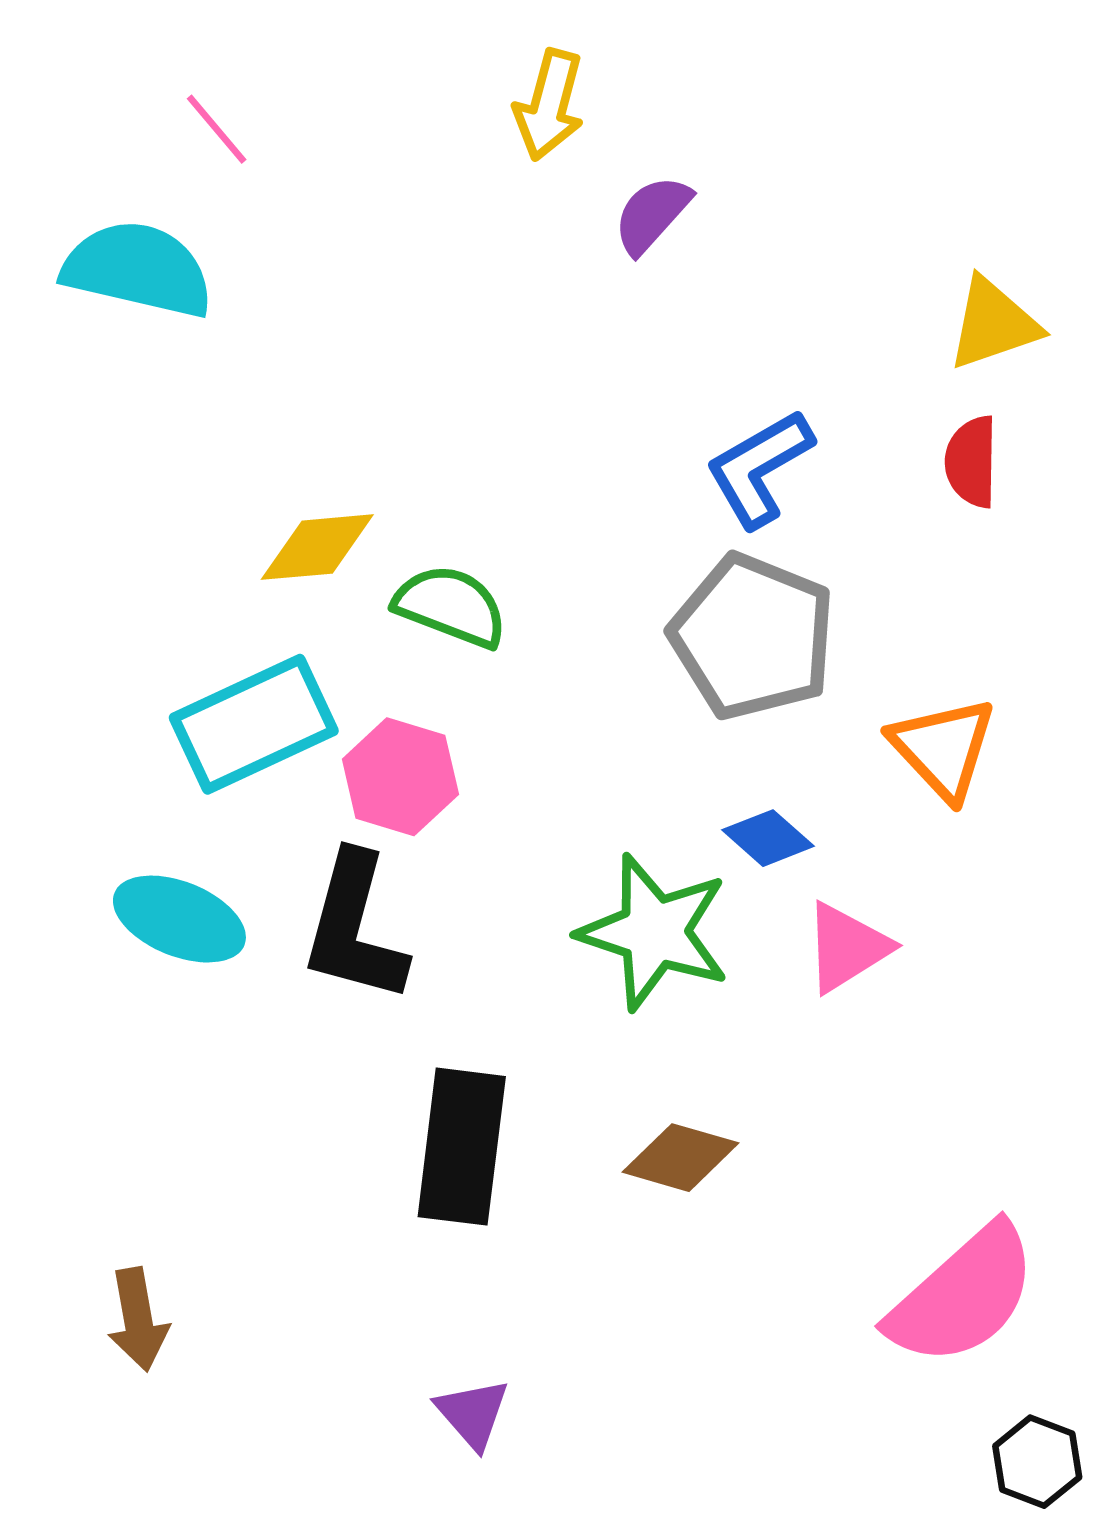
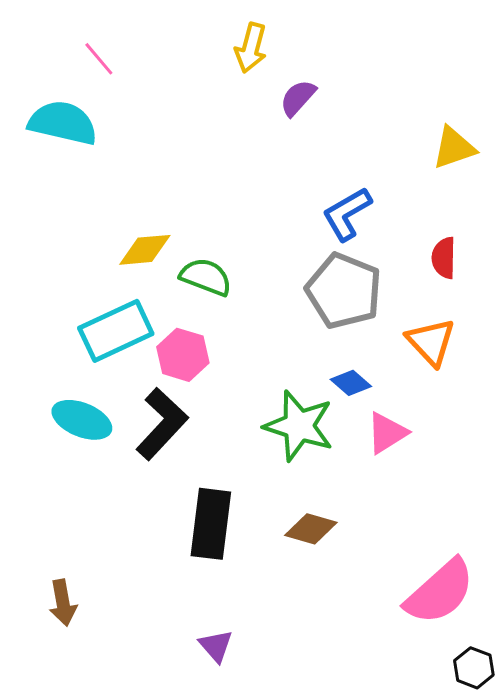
red semicircle: (972, 462) -> (444, 258), moved
black L-shape: (354, 928) -> (162, 424), turned -152

